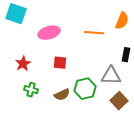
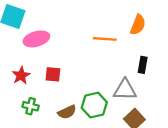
pink ellipse: (49, 33) -> (36, 39), moved
red square: (60, 63) -> (53, 74), moved

